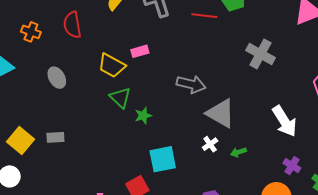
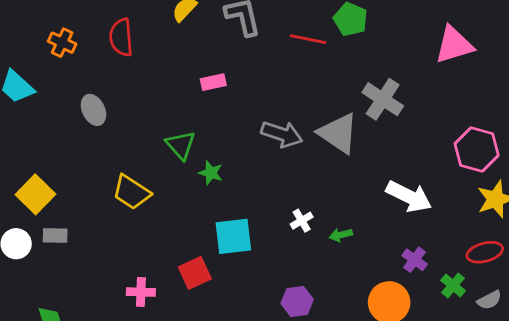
yellow trapezoid: (112, 66) -> (131, 192), moved
gray triangle: (221, 113) -> (338, 133), moved
green star: (143, 116) -> (211, 173), turned 30
white arrow: (284, 121) -> (409, 196), turned -36
gray rectangle: (55, 137) -> (55, 235), moved

